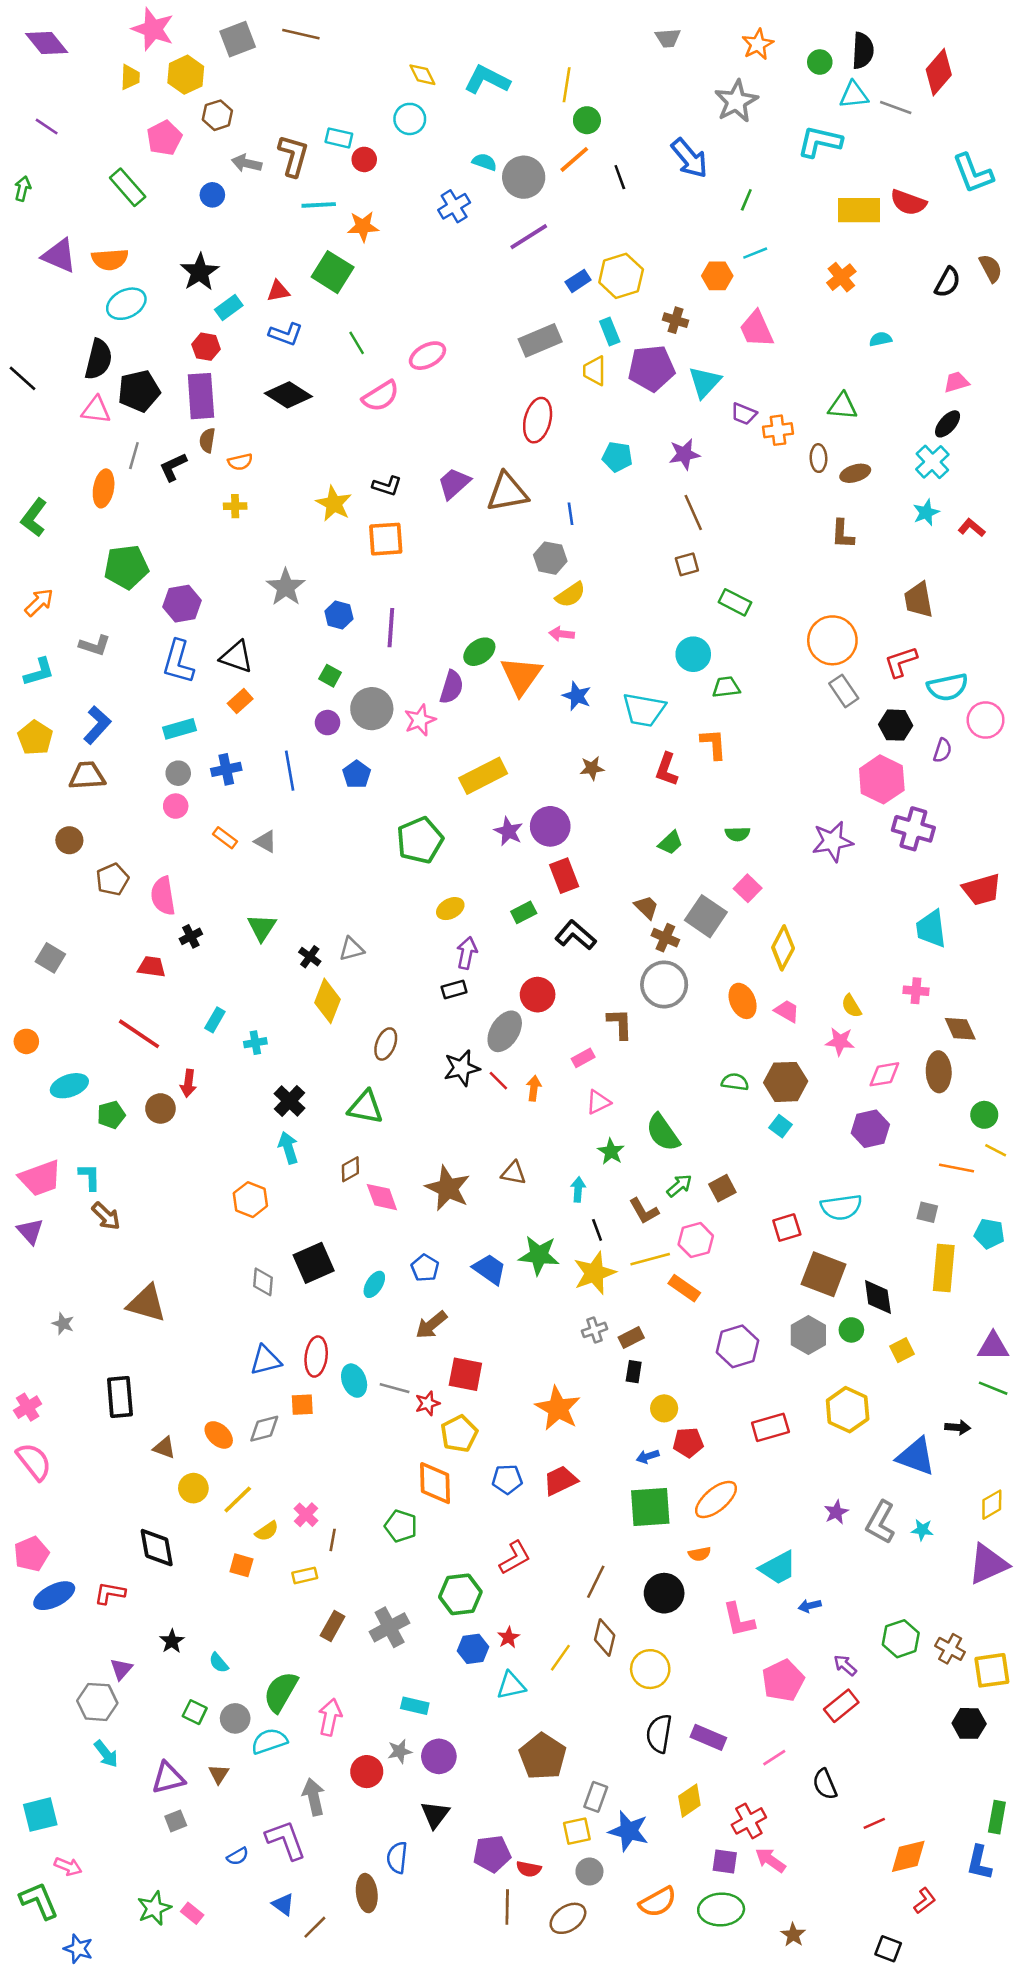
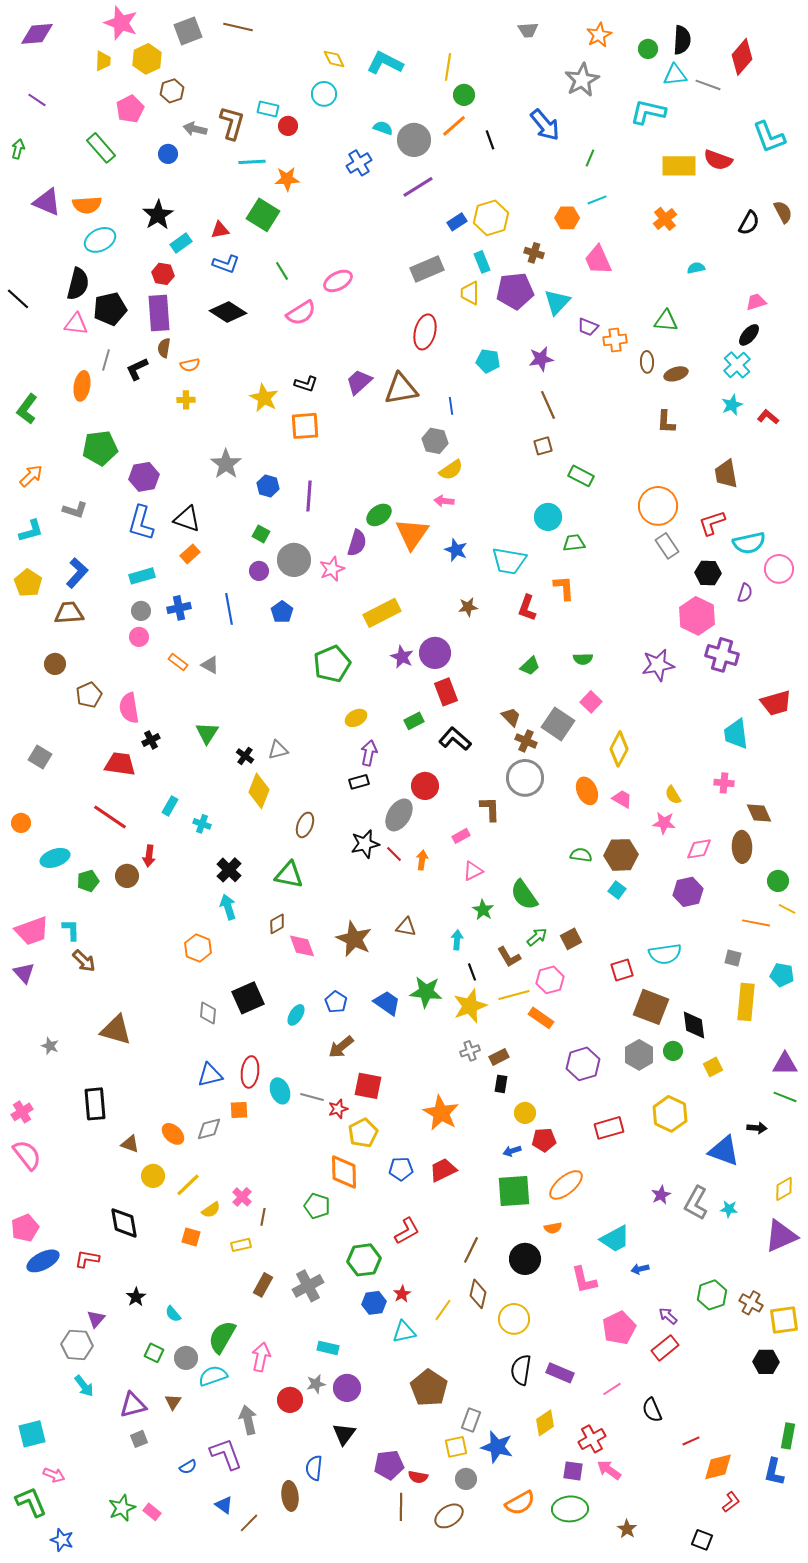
purple diamond: (47, 43) -> (37, 34), turned -56
red trapezoid: (152, 967) -> (120, 764), size x1.4
cyan cross: (255, 1043) -> (202, 824), turned 30

